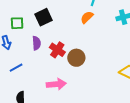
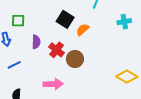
black square: (44, 17) -> (65, 19), moved, turned -36
orange semicircle: (87, 17) -> (83, 30), moved

